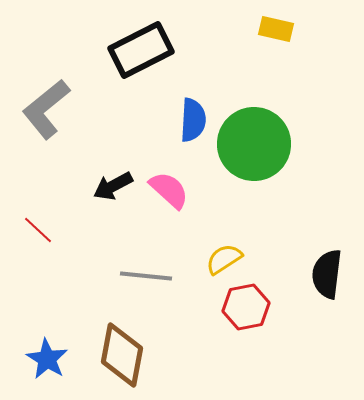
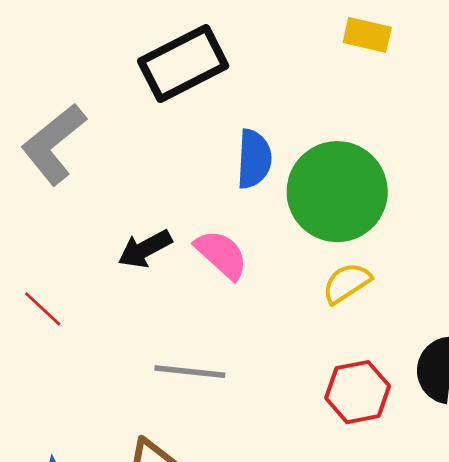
yellow semicircle: (224, 259) -> (347, 283), moved
red hexagon: (246, 307) -> (358, 392), moved

